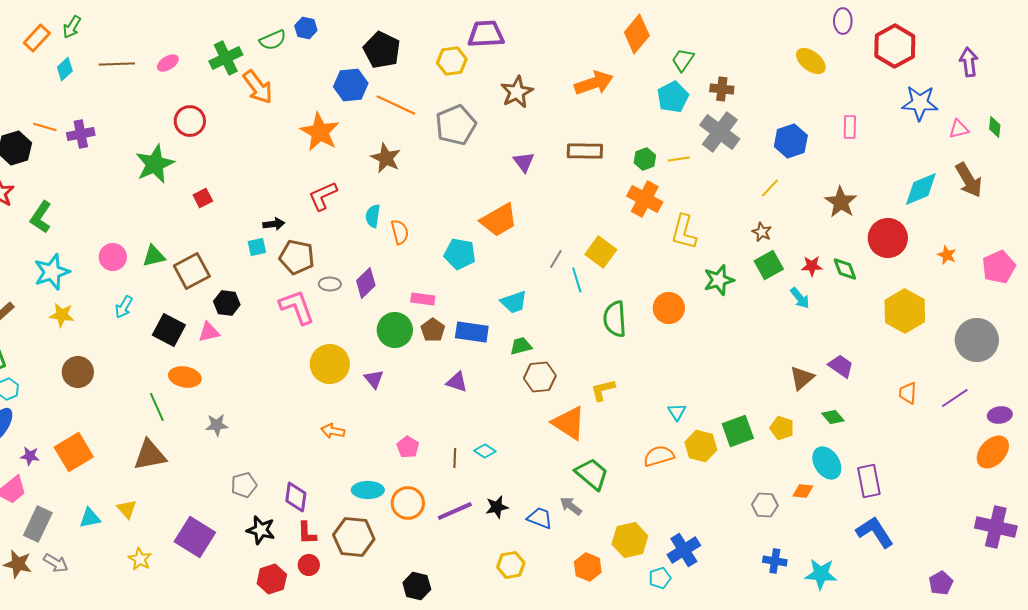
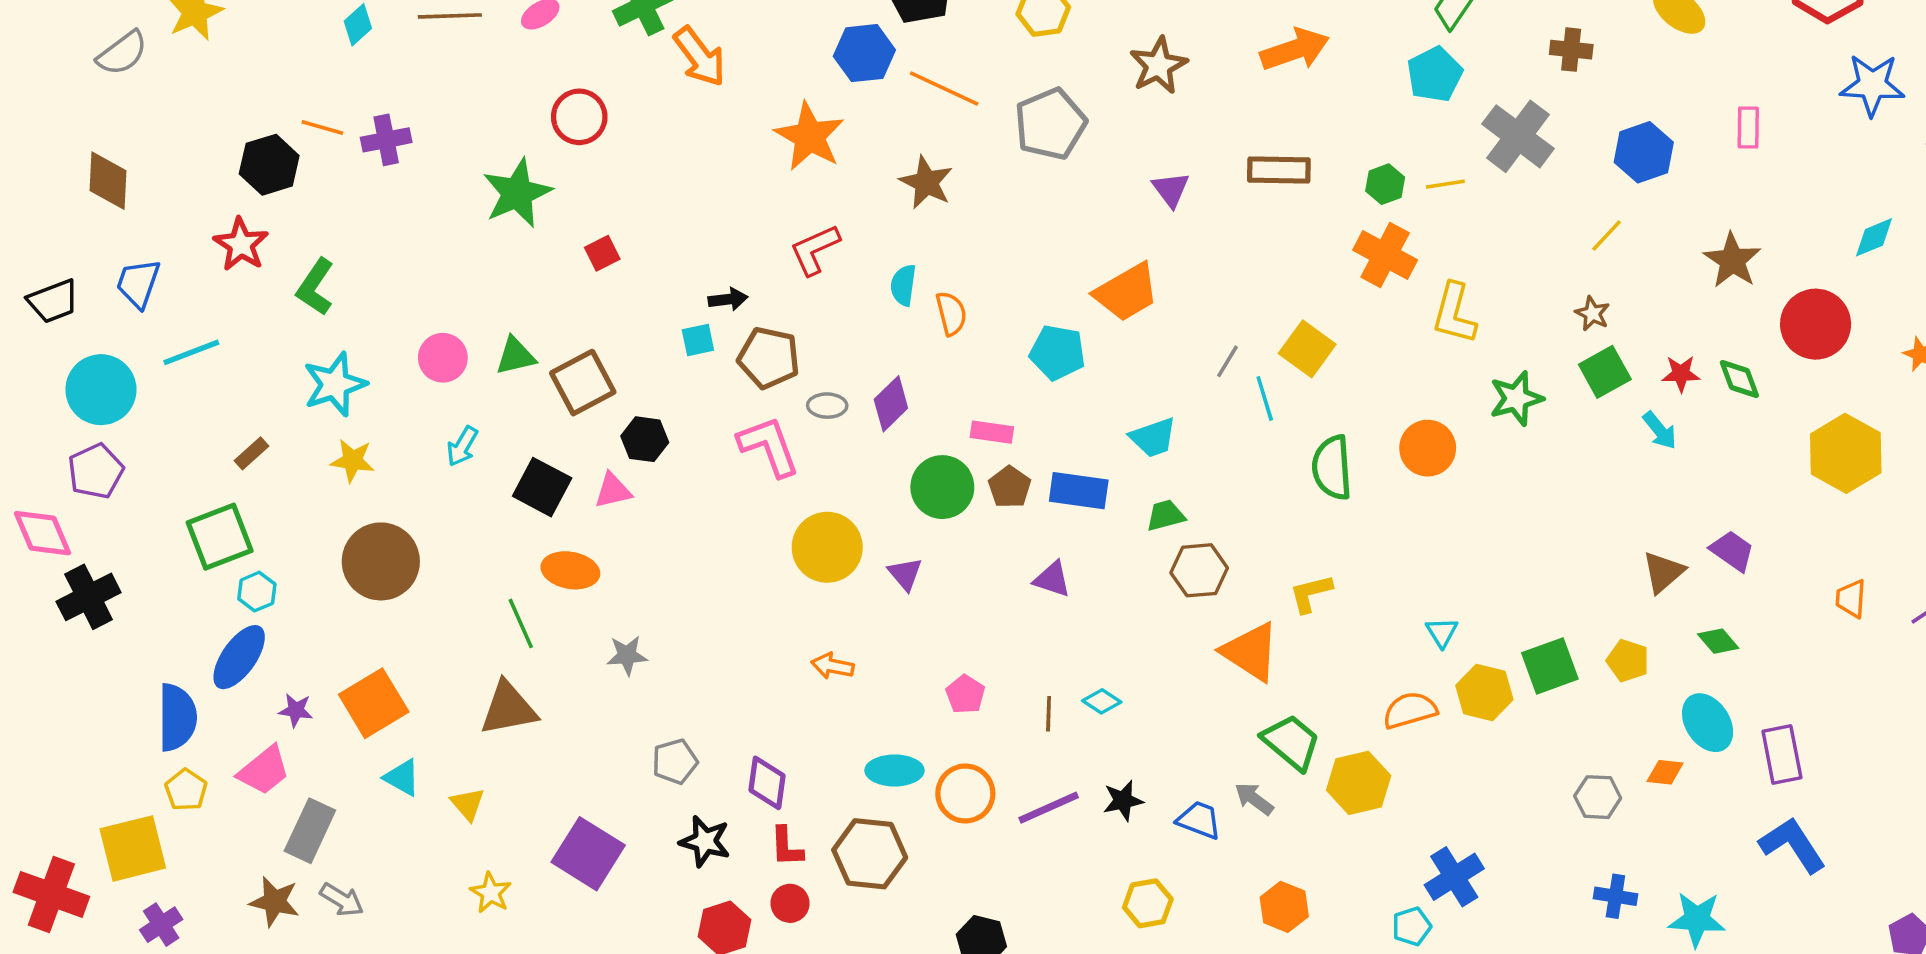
brown cross: (722, 89) -> (1571, 50), moved
cyan diamond: (921, 189) -> (1874, 237), size x0.7
brown circle: (78, 372) -> (381, 561), size x1.4
cyan triangle: (90, 518) -> (402, 778), moved, turned 40
yellow hexagon: (630, 540) -> (1359, 783), moved

